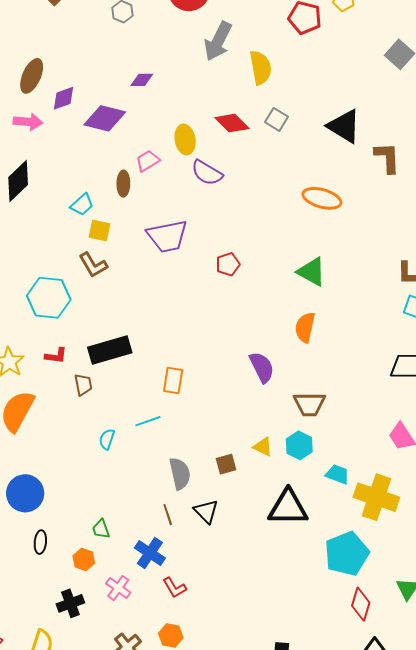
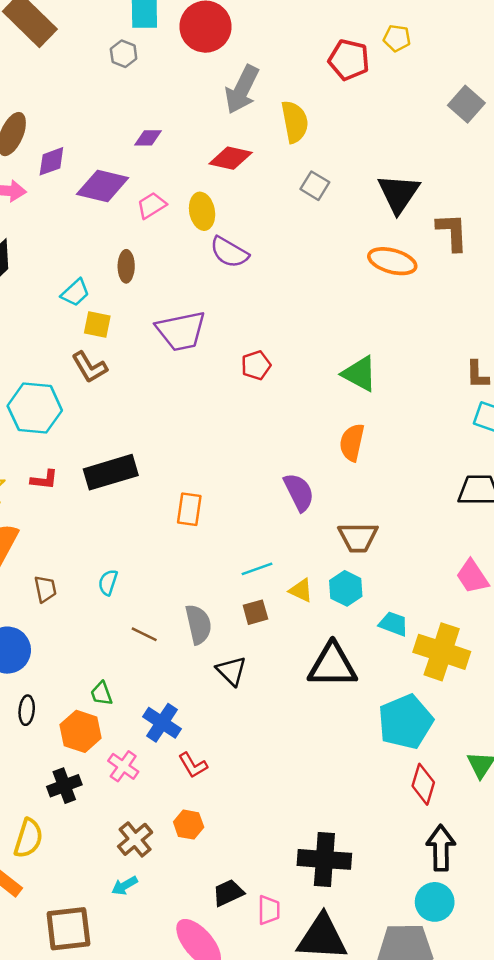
red diamond: (232, 123) -> (231, 158), moved, turned -32
black triangle: (344, 126) -> (399, 193), turned 33
pink trapezoid: (148, 161) -> (152, 205), moved
orange ellipse: (322, 198) -> (392, 261), moved
brown trapezoid: (83, 385) -> (45, 589), moved
cyan line: (148, 421) -> (257, 569), moved
brown line: (168, 515) -> (144, 634), moved, turned -45
orange hexagon: (84, 559) -> (81, 731), size x1.5

